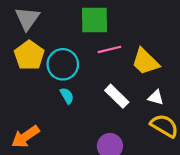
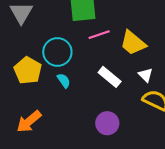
yellow pentagon: (29, 55) -> (28, 70), moved
white triangle: (156, 97) -> (146, 75), turned 35

